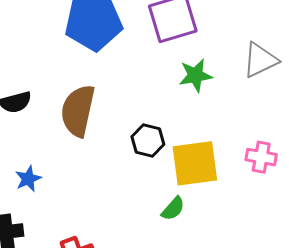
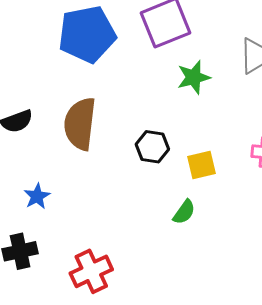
yellow square: (195, 163) -> (201, 165), size x0.6

